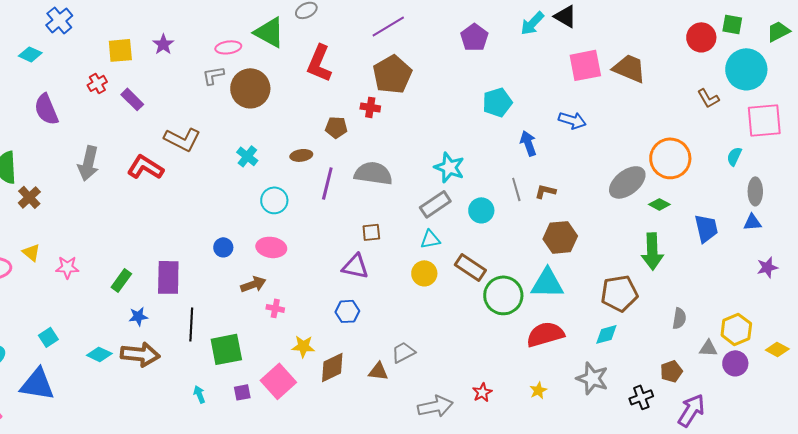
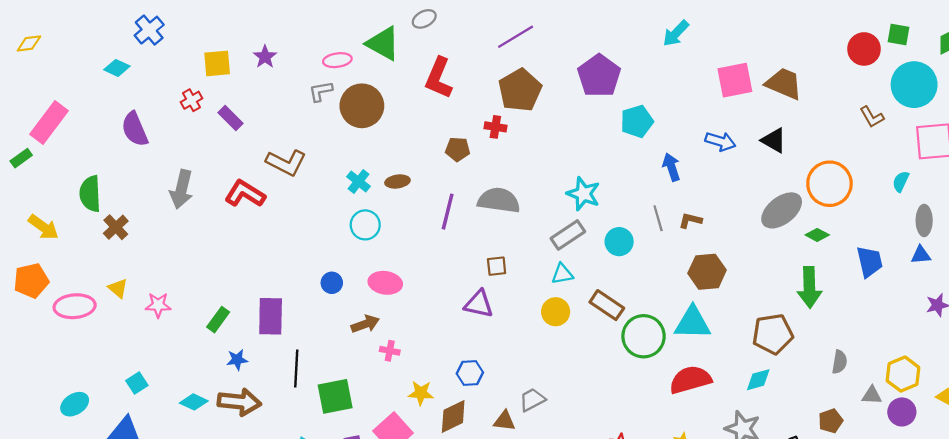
black triangle: (565, 16) -> (774, 140), moved
purple pentagon: (474, 37) -> (599, 76), moved, size x1.4
brown ellipse: (301, 155) -> (397, 181), moved
cyan circle: (274, 200) -> (365, 225), moved
blue hexagon: (347, 311) -> (470, 373), moved

